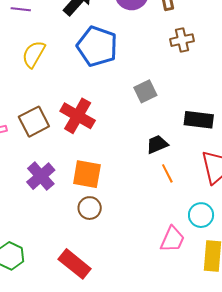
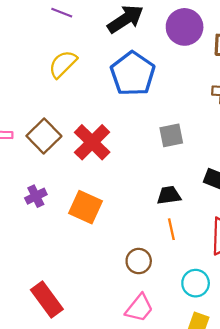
brown square: (34, 122) -> (44, 136), turned -32
purple cross: (41, 176) -> (36, 196), size x0.7
brown circle: (90, 208) -> (139, 261), moved
pink trapezoid: (172, 239) -> (139, 308), moved

